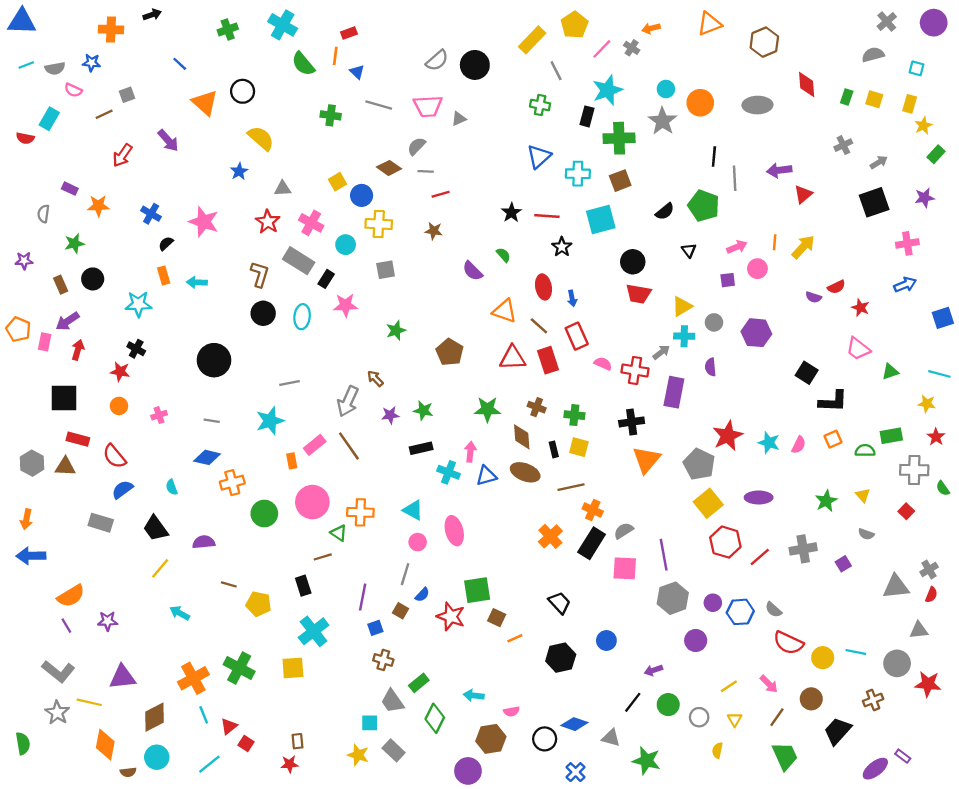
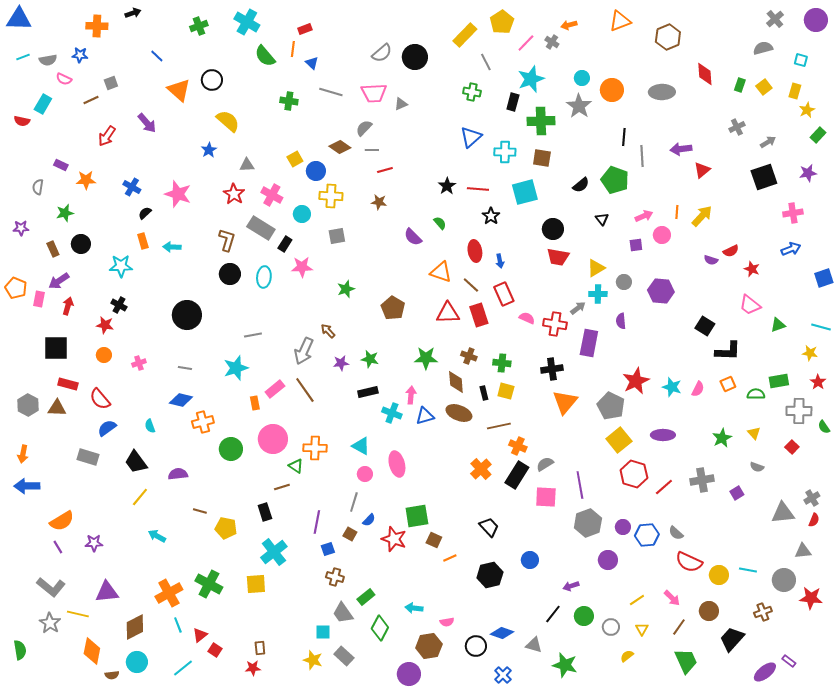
yellow square: (874, 99) -> (764, 87), turned 35
brown square: (620, 181) -> (542, 158), turned 30
yellow semicircle: (717, 750) -> (627, 656), turned 40

